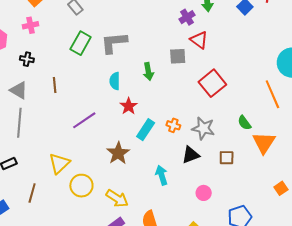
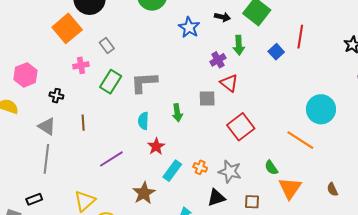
pink cross: (31, 25) -> (81, 65), moved
orange line: (272, 94) -> (300, 140), turned -36

